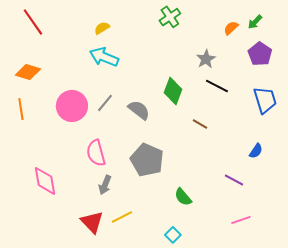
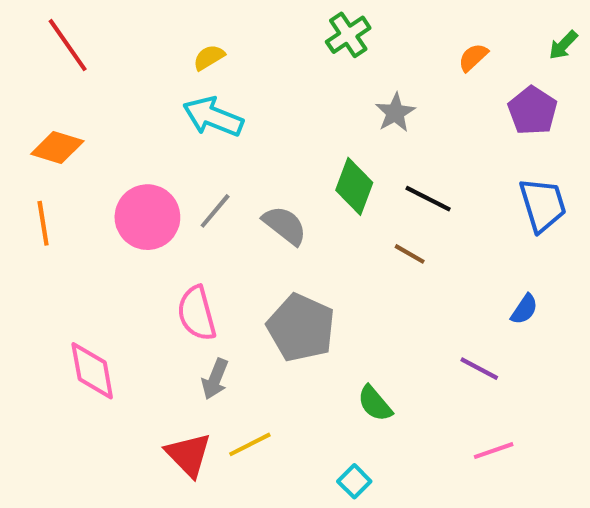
green arrow: (255, 22) -> (563, 45), moved
gray star: (206, 59) -> (395, 113), moved
black line: (217, 86) -> (428, 199), moved

